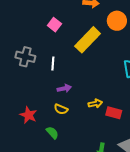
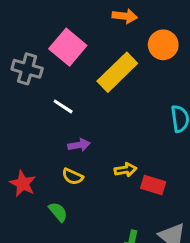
pink square: (54, 25) -> (68, 47), size x1.6
gray cross: (25, 57) -> (27, 69), moved
white line: (53, 64) -> (63, 106), turned -64

